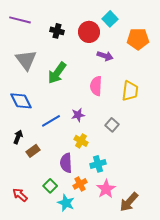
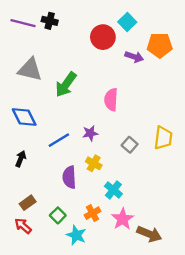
black cross: (57, 31) -> (50, 21), moved
purple arrow: (105, 56) -> (134, 57), moved
gray triangle: (26, 60) -> (30, 69), turned -40
yellow trapezoid: (130, 91) -> (163, 138), moved
brown rectangle: (33, 151) -> (28, 203), moved
purple semicircle: (66, 163) -> (69, 177), moved
cyan cross: (98, 164) -> (113, 190), turned -35
brown arrow: (129, 202) -> (149, 234), turned -110

